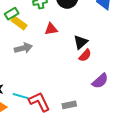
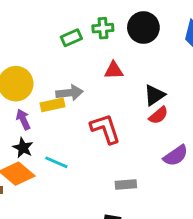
green rectangle: (12, 14) -> (71, 38), moved
yellow rectangle: (19, 23) -> (53, 105), moved, turned -56
red L-shape: (39, 102) -> (105, 129), moved

